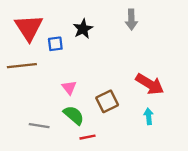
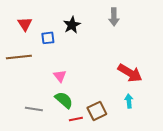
red triangle: (29, 28) -> (25, 24), size x0.6
brown square: (107, 101) -> (97, 111), moved

